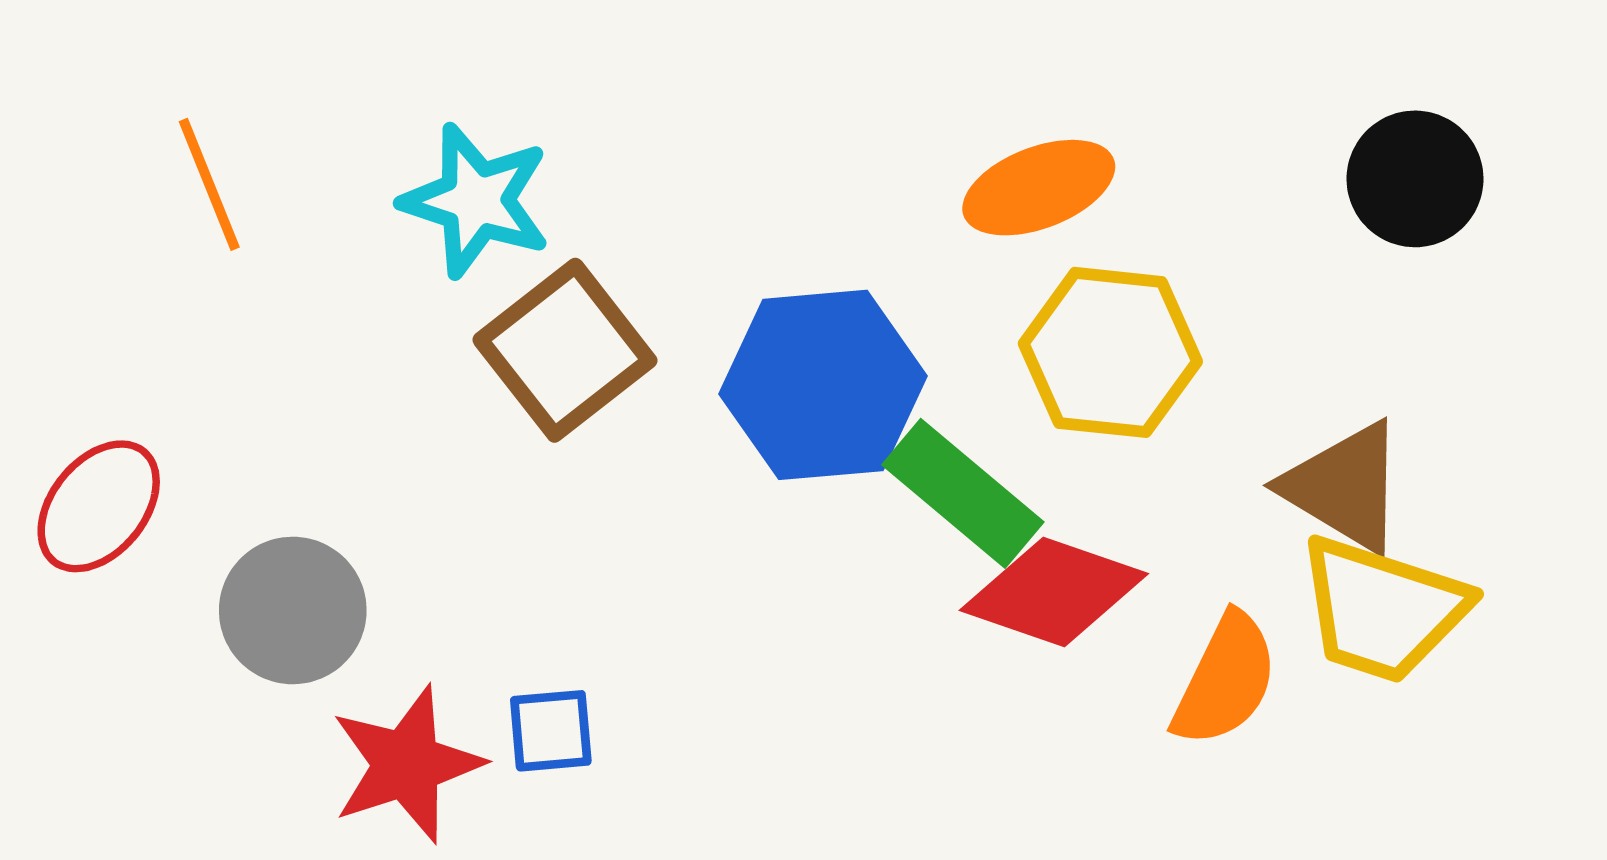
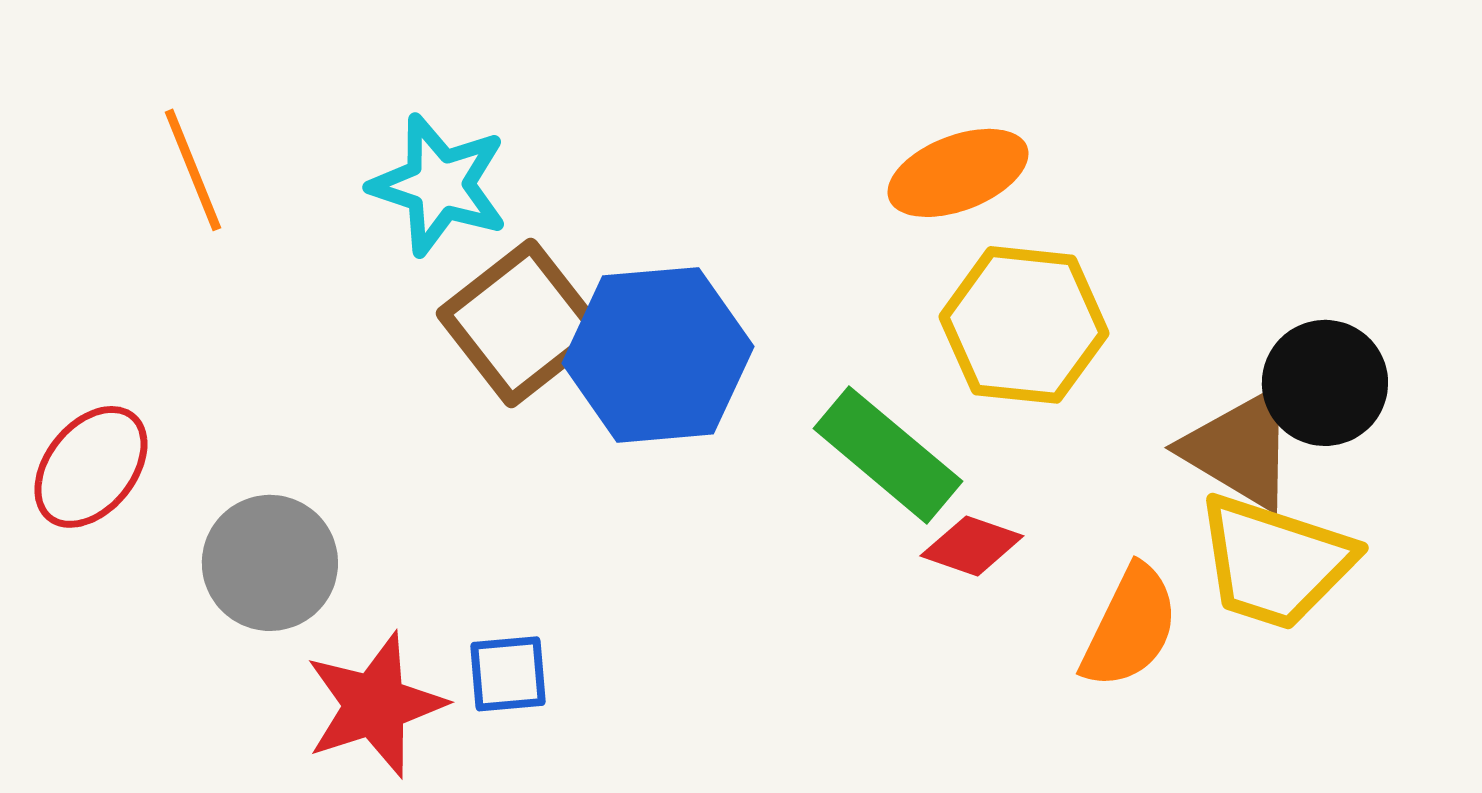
black circle: (1415, 179) -> (1325, 383), moved
blue hexagon: (823, 385) -> (658, 355), moved
red diamond: (1054, 592) -> (972, 546), size x0.6

